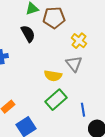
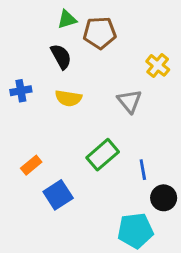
yellow cross: (79, 41) -> (158, 65), moved
yellow semicircle: (53, 76) -> (68, 98), moved

